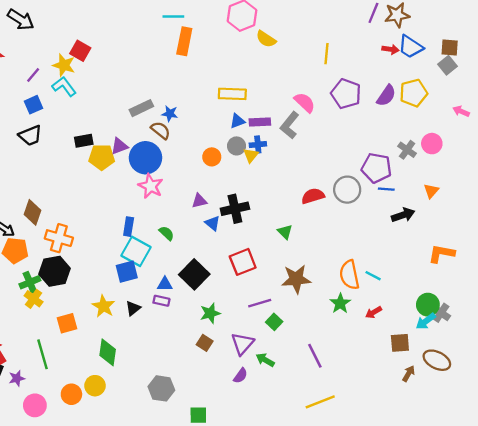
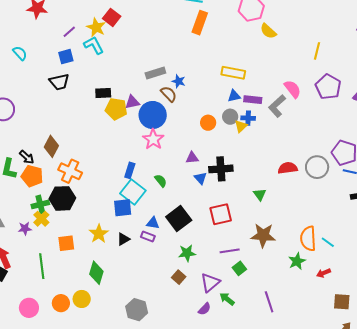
purple star: (17, 378) -> (25, 229), moved

